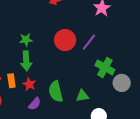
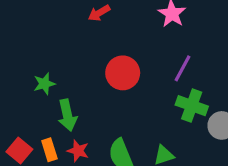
green star: (26, 40) -> (44, 84), moved
purple line: (89, 42) -> (182, 68), moved

